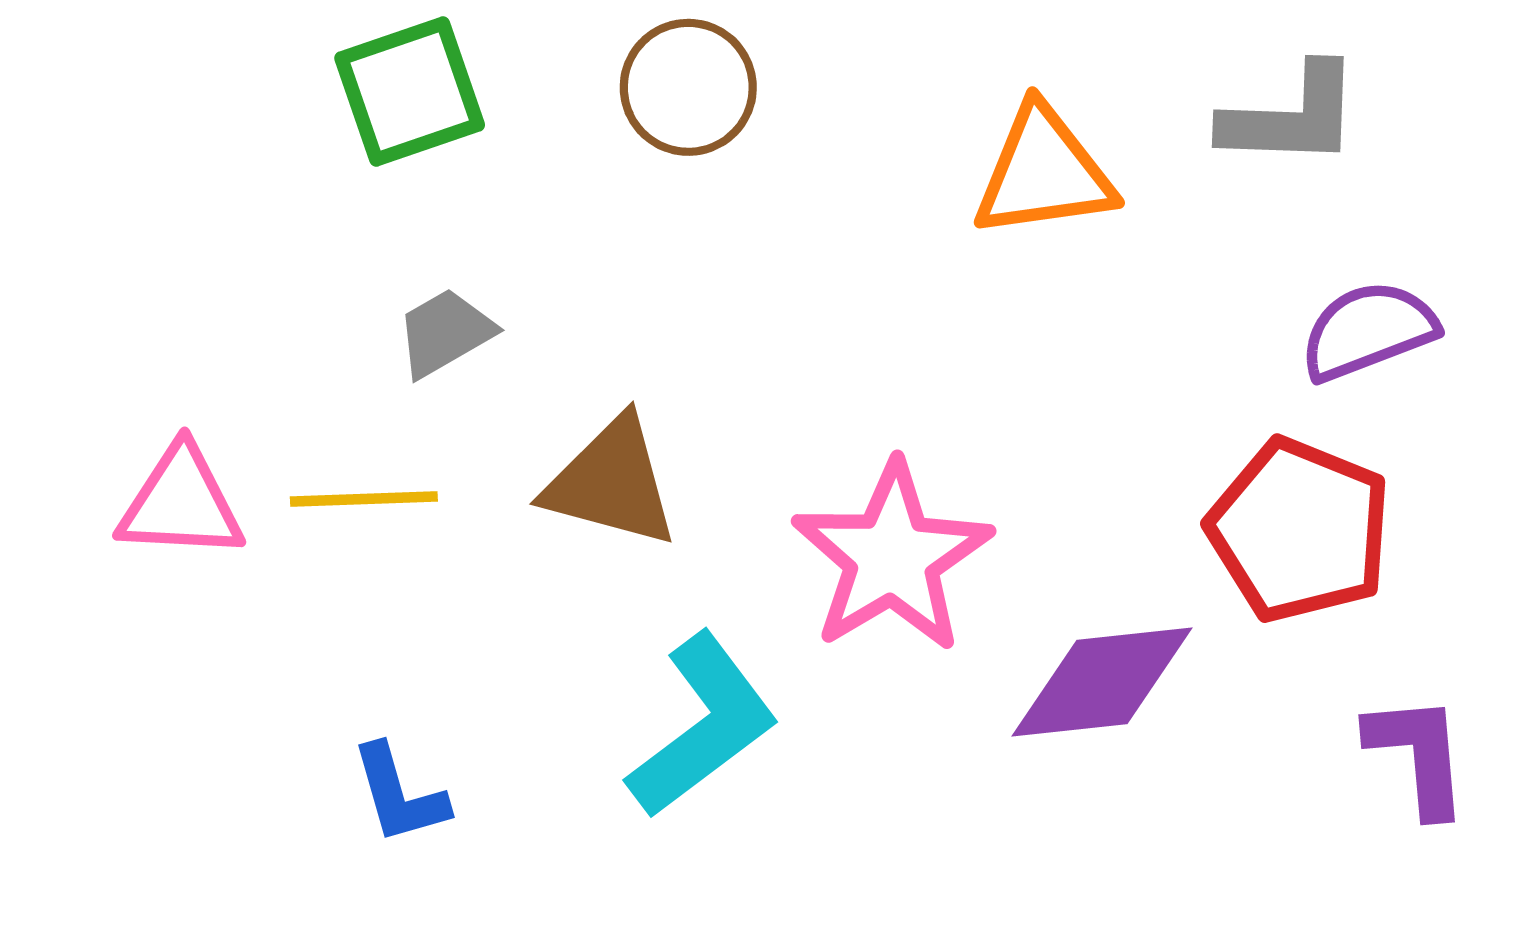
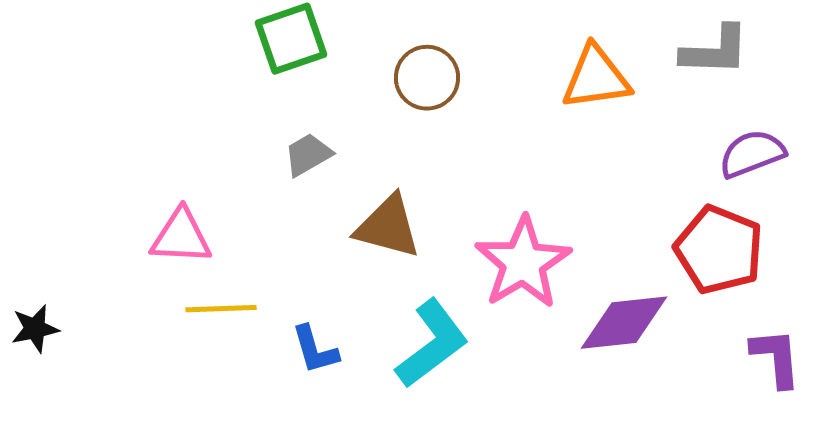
brown circle: (688, 87) -> (427, 78), moved
yellow line: (364, 499) -> (221, 309), moved
blue L-shape: (399, 794) -> (315, 350), moved

